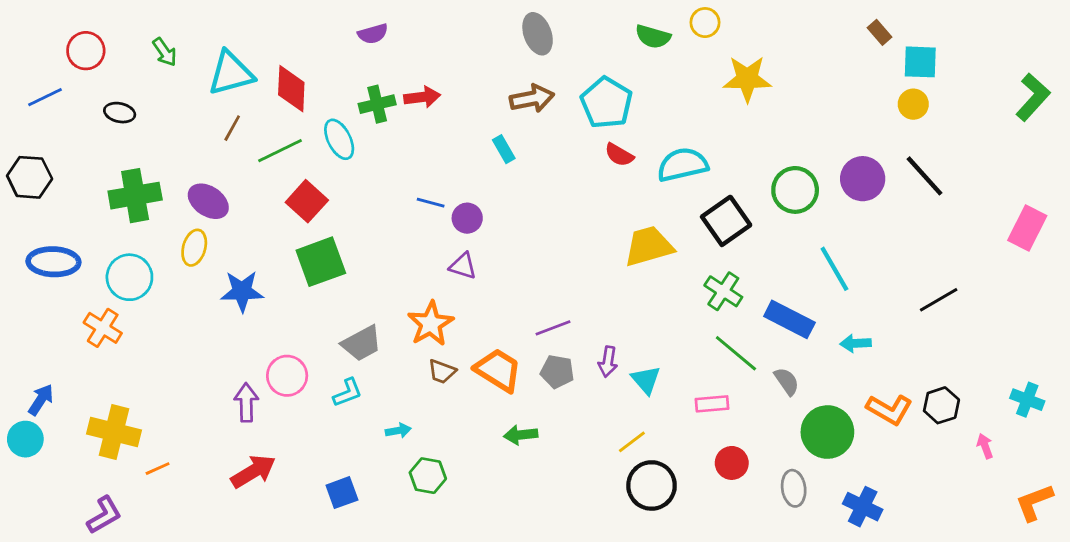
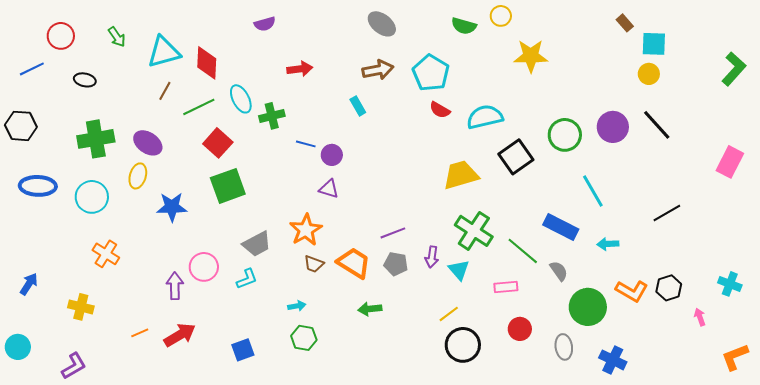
gray ellipse: (538, 34) -> (382, 24), turned -32
green cross: (377, 104) -> (272, 116), moved
green cross: (723, 291) -> (474, 231), moved, size x1.4
orange cross: (103, 328) -> (106, 254), moved
cyan arrow: (398, 431) -> (297, 306), moved
yellow cross: (114, 432) -> (81, 307), size x0.7
cyan circle: (25, 439) -> (18, 347), moved
orange line: (158, 469) -> (140, 333), moved

